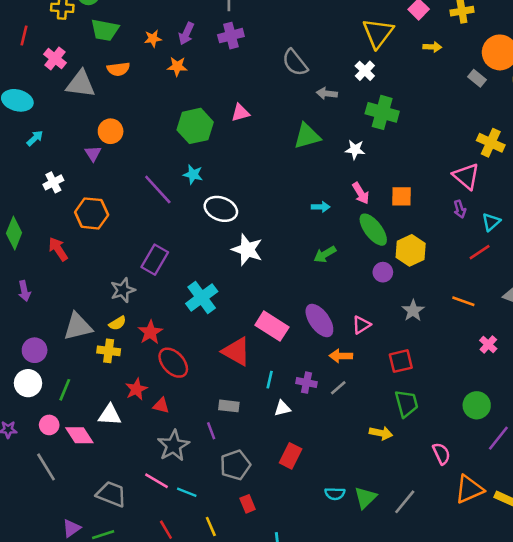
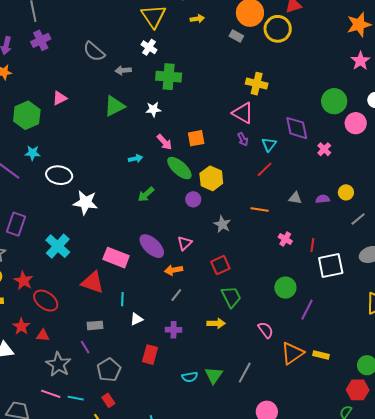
purple cross: (307, 383) -> (174, 330), moved
red rectangle: (248, 504) -> (108, 400), moved

